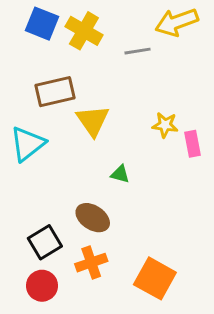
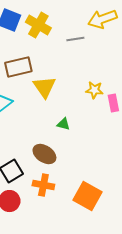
orange cross: (91, 263) -> (43, 185), turned 30

